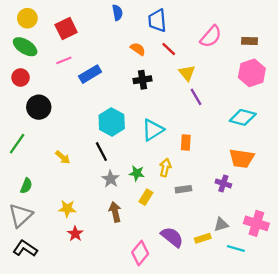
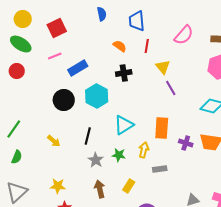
red line: (169, 49) -> (147, 46), turned 56
black circle: (39, 107) -> (64, 100), moved
cyan hexagon: (112, 122) -> (97, 96), moved
cyan triangle: (153, 130) -> (124, 125), moved
orange rectangle: (186, 142) -> (162, 128), size x1.5
black line: (101, 152) -> (88, 136), turned 42
purple cross: (223, 183) -> (186, 143), moved
green semicircle: (26, 186) -> (17, 157), moved
yellow rectangle: (146, 197) -> (129, 186), moved

